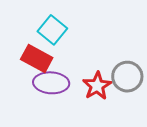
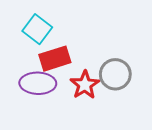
red rectangle: (37, 59) -> (55, 59), moved, turned -44

